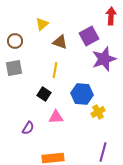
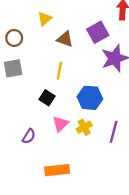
yellow cross: (98, 112) -> (84, 127), moved
pink triangle: (56, 117) -> (60, 124), turned -42
purple line: (103, 152) -> (114, 132), moved

